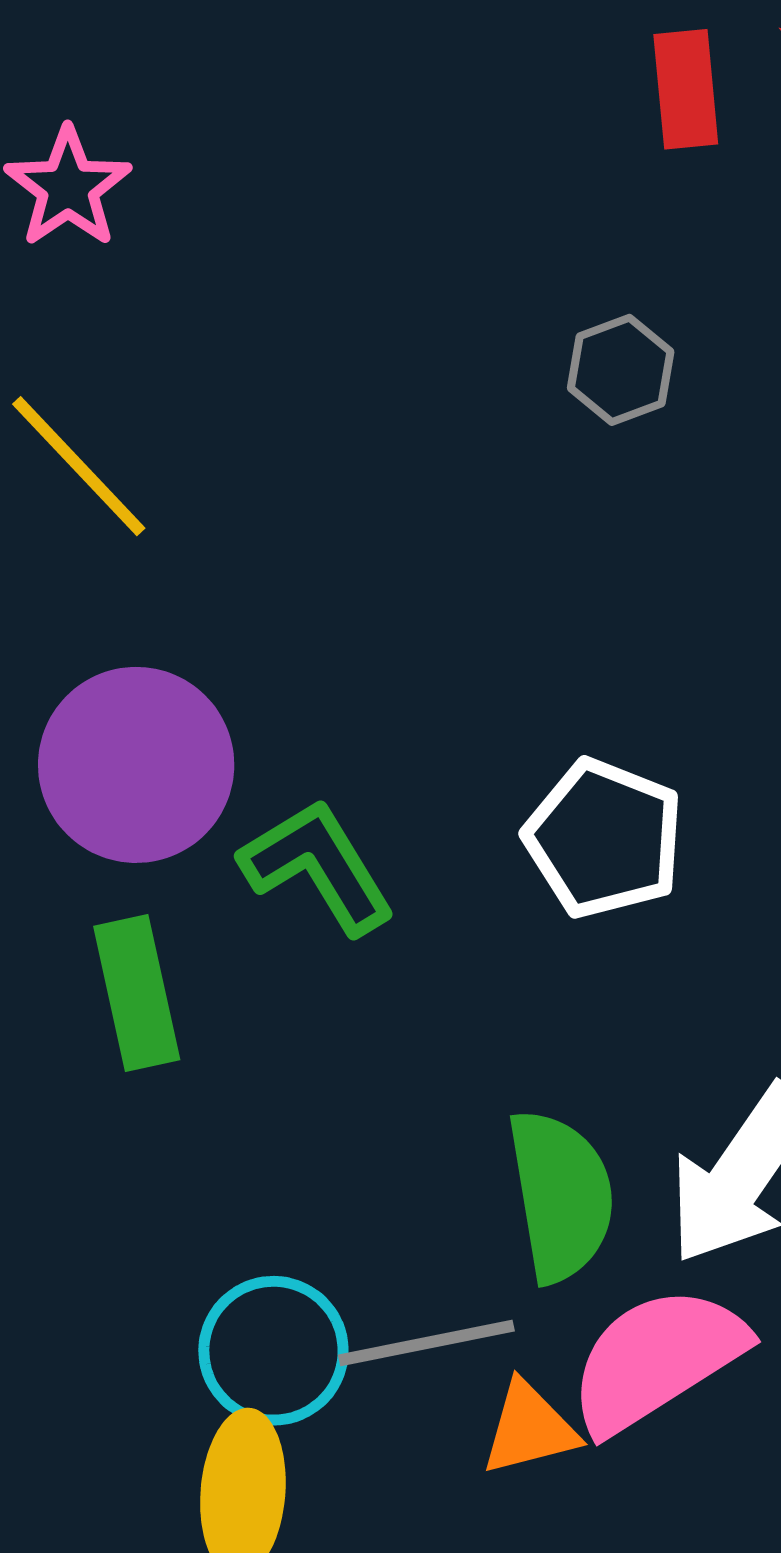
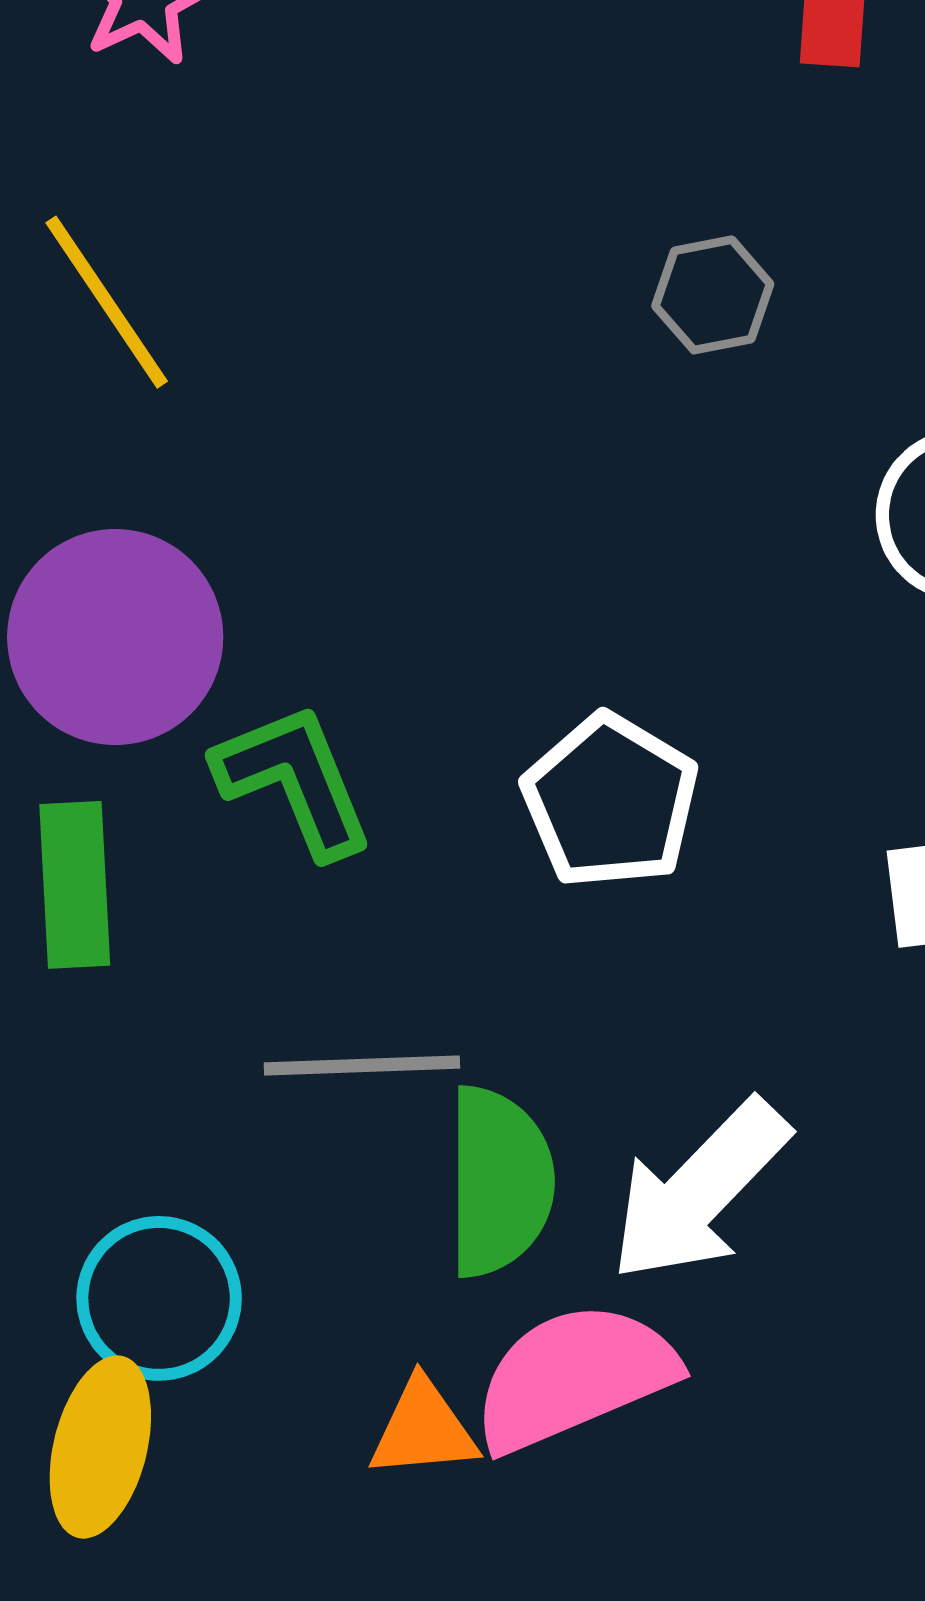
gray line: (426, 1343) -> (362, 1066), moved

